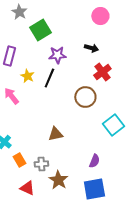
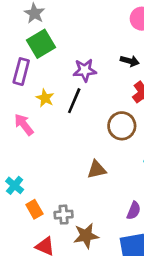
green square: (40, 30) -> (41, 44), moved
brown triangle: (55, 134) -> (97, 170), moved
brown star: (58, 180) -> (86, 236), turned 30

